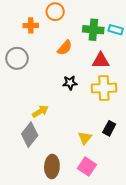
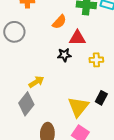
red triangle: (101, 60) -> (77, 38), moved
yellow cross: (104, 88) -> (96, 60), size x0.6
yellow triangle: (85, 138) -> (78, 107), size x1.6

